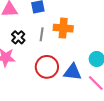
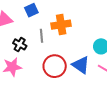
blue triangle: (73, 72) -> (81, 65), turned 42

